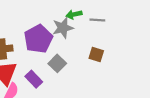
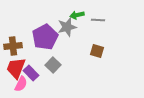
gray square: (57, 63) -> (53, 65), moved
purple rectangle: (34, 79) -> (31, 73), moved

